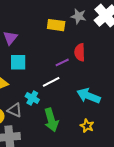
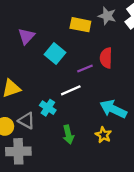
cyan square: (18, 62) -> (55, 53), moved, turned 36
green arrow: (51, 120) -> (68, 135), size x0.7
yellow star: (87, 126) -> (103, 135), moved

